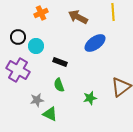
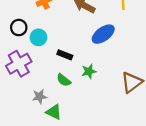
purple cross: (18, 70) -> (19, 64), turned 30
green semicircle: (59, 85) -> (64, 80), turned -32
green star: (90, 98) -> (89, 71), moved

